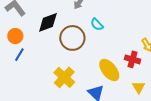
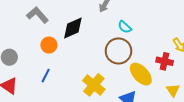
orange circle: (15, 36) -> (49, 45), moved
brown circle: (72, 38) -> (118, 51), moved
blue line: (19, 55) -> (46, 76), moved

